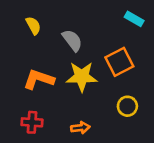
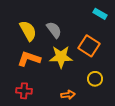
yellow semicircle: (33, 26) -> (28, 31), moved, size x1.5
orange square: (119, 62) -> (89, 46), turned -30
orange arrow: (80, 128) -> (68, 95), moved

